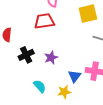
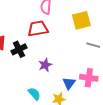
black cross: (26, 55) -> (19, 49), moved

